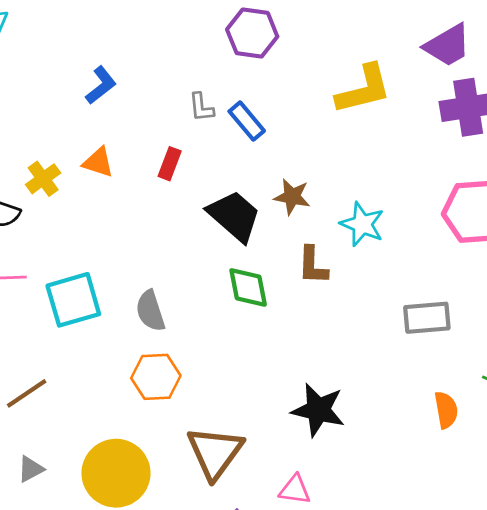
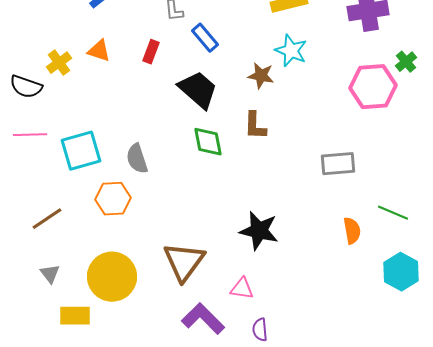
blue rectangle: (247, 121) -> (205, 38), moved
brown star: (292, 197) -> (261, 76), moved
cyan star: (362, 224) -> (291, 51), moved
orange hexagon: (156, 377) -> (113, 199), moved
gray triangle: (31, 469) -> (50, 274), turned -40

